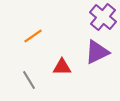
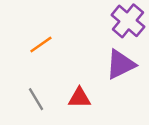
red triangle: (62, 67) -> (79, 98), moved

